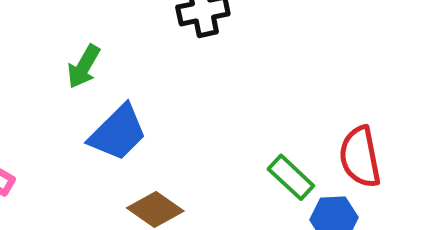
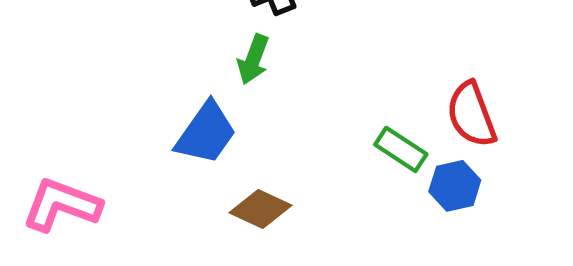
green arrow: (84, 67) -> (253, 59), moved

